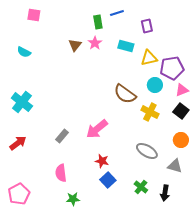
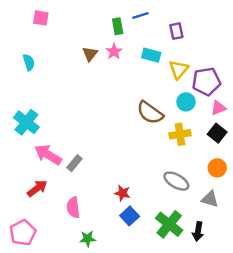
cyan semicircle: (24, 52) -> (29, 62), turned -136
yellow triangle: (149, 58) -> (179, 70), turned -36
yellow cross: (150, 112) -> (180, 134), turned -36
pink arrow: (97, 129) -> (48, 155), moved, turned 70
red arrow: (18, 143) -> (37, 188), moved
green cross: (141, 187) -> (169, 224), size x1.6

